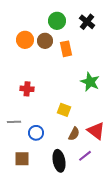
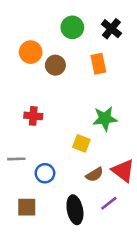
brown circle: (45, 41) -> (55, 65), moved
orange rectangle: (66, 49) -> (98, 64), moved
green star: (90, 82) -> (105, 119), moved, turned -30
brown semicircle: (74, 134) -> (94, 175), turned 32

